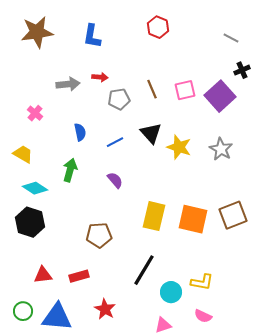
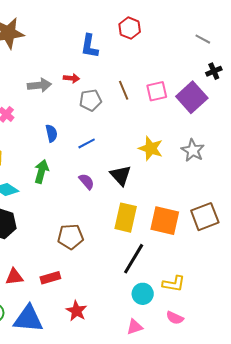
blue L-shape: (92, 36) -> (90, 46), moved
black triangle: (151, 133) -> (121, 175), moved
black line: (144, 270) -> (134, 259), moved

